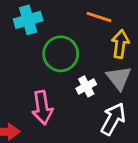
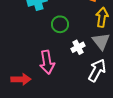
green circle: (61, 54) -> (60, 24), size x0.7

